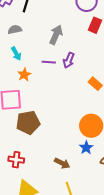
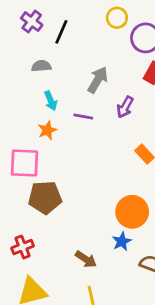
cyan arrow: (16, 54) -> (51, 101), moved
purple arrow: (69, 60) -> (125, 107), moved
red cross: (16, 160) -> (23, 247), turned -35

